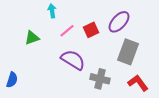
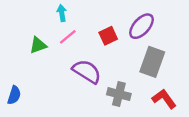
pink line: (67, 31) -> (68, 37), moved

